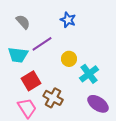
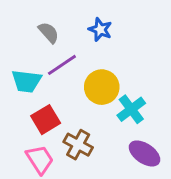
gray semicircle: (23, 22) -> (49, 32), moved
yellow circle: (69, 59) -> (102, 87), size x1.5

